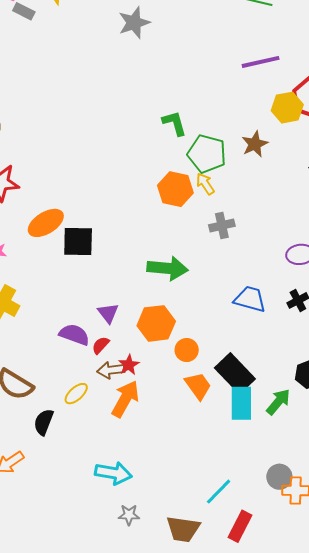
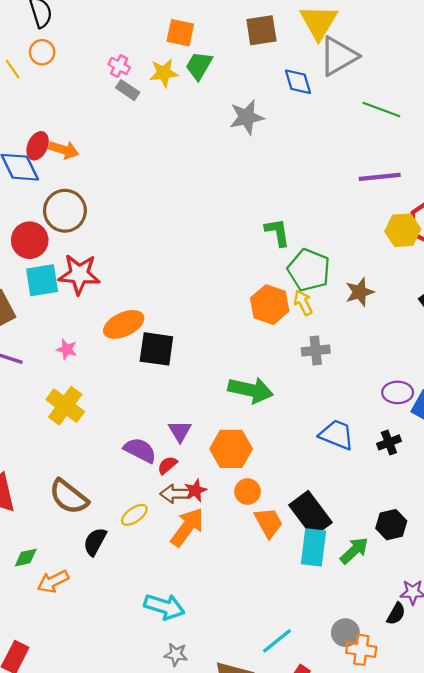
brown star: (255, 144) -> (360, 292), moved
orange circle: (187, 350) -> (248, 492), moved

